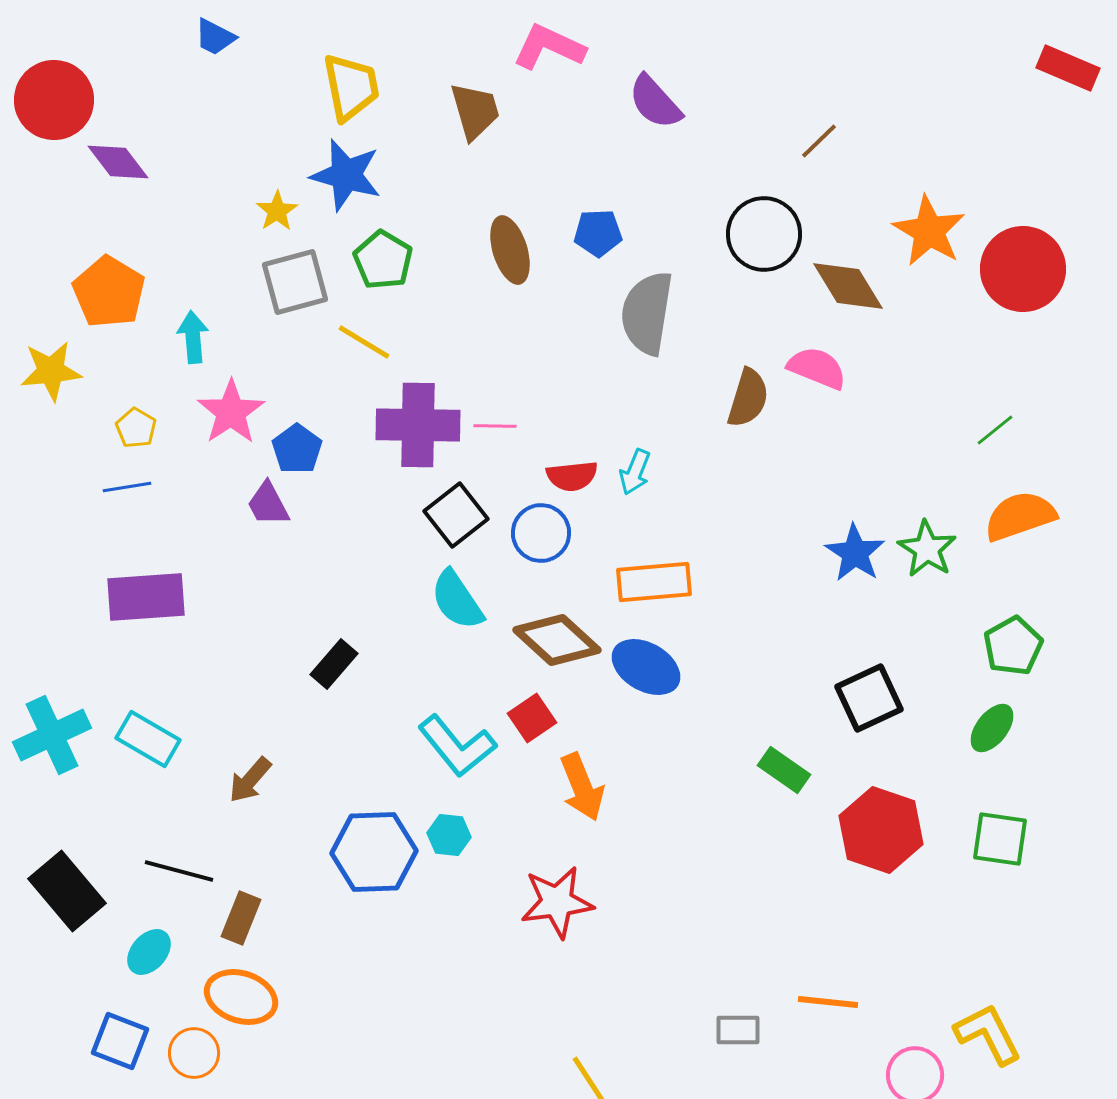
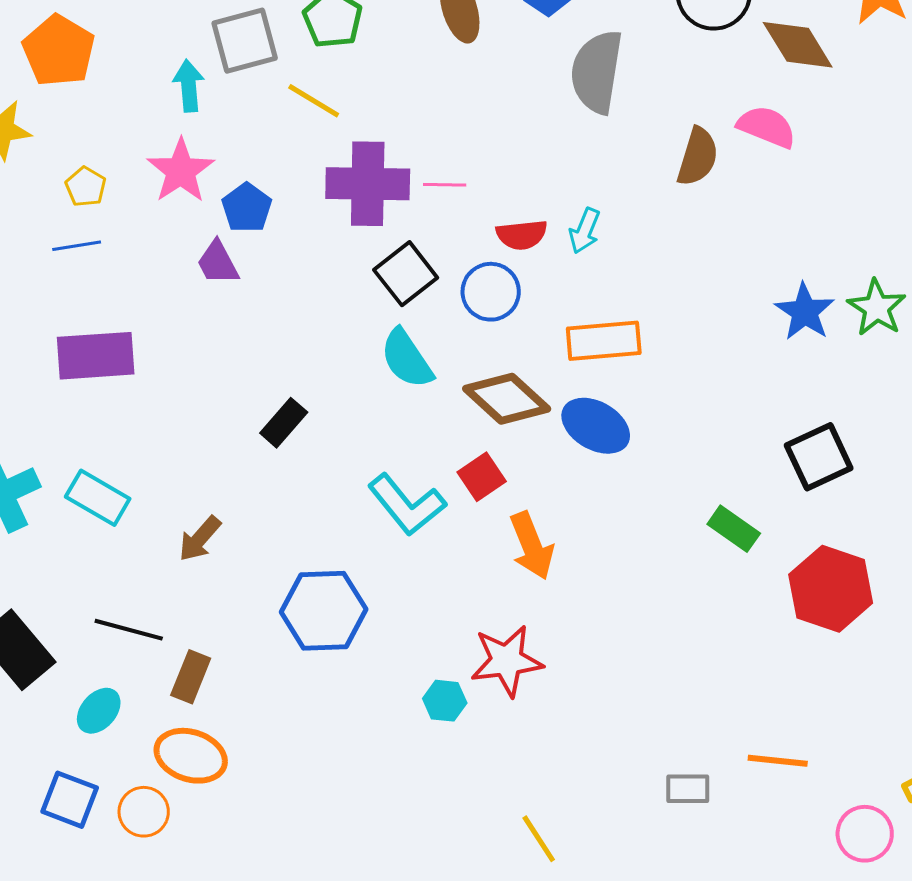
cyan arrow: (193, 337) -> (189, 86), moved
cyan hexagon: (449, 835) -> (445, 701), moved

